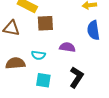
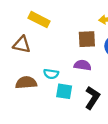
brown square: (45, 23) -> (87, 39), moved
cyan square: (43, 80) -> (64, 91), moved

